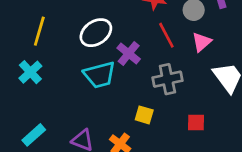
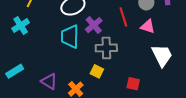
pink triangle: (202, 42) -> (148, 26), turned 49
cyan trapezoid: (100, 75) -> (70, 37), turned 95
gray cross: (167, 79) -> (106, 48), moved

